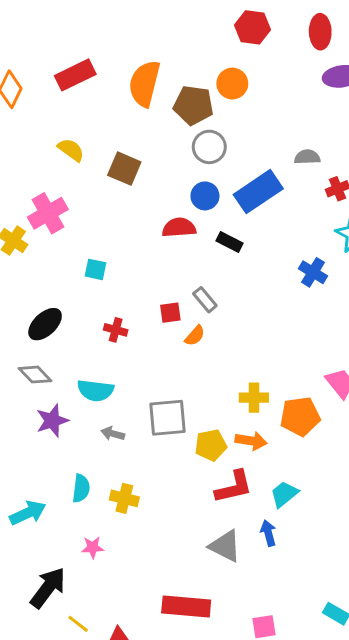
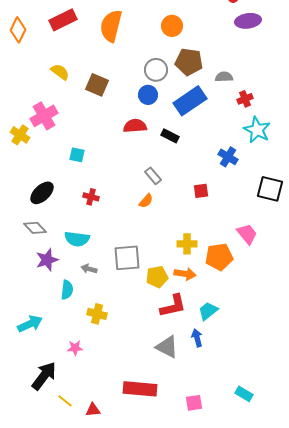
brown pentagon: (193, 105) -> (189, 62), moved
blue circle: (205, 196) -> (148, 95), moved
red square: (170, 313) -> (201, 191), moved
cyan semicircle: (81, 488) -> (67, 290), moved

